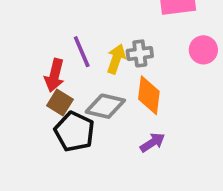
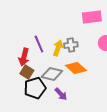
orange diamond: (149, 95) -> (76, 68), turned -55
black pentagon: (74, 132) -> (35, 88), turned 30
purple arrow: (153, 142) -> (61, 94), moved, turned 80

